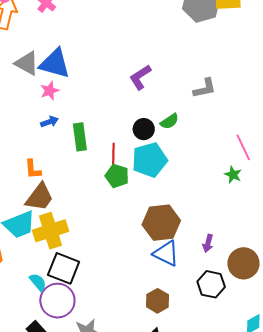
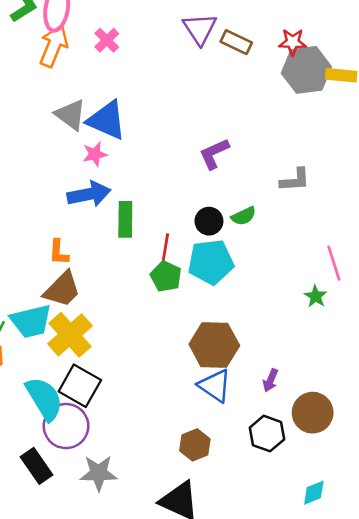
blue arrow: (49, 122) -> (89, 194), size x1.8
yellow cross: (51, 231) -> (70, 335), turned -32
cyan semicircle: (38, 282) -> (44, 399), size x1.8

